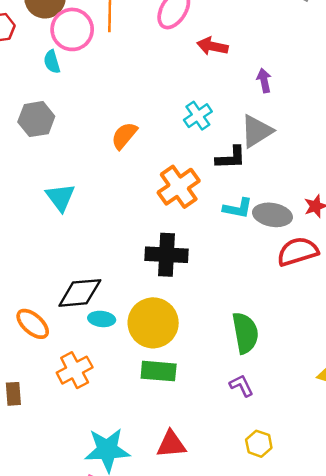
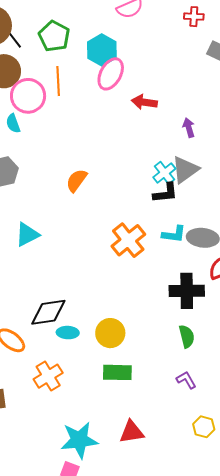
cyan cross: (198, 116) -> (164, 173), moved
orange cross: (179, 187) -> (128, 240), moved
cyan triangle: (60, 197) -> (27, 235), turned 44
black cross: (166, 255) -> (187, 291), moved
yellow circle: (153, 323) -> (110, 333), size x0.7
green semicircle: (245, 333) -> (187, 336), size x0.7

